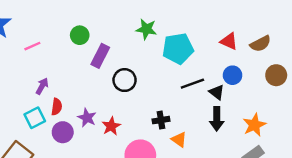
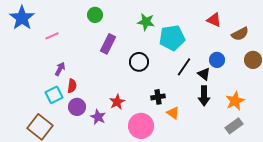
green circle: (80, 35) -> (95, 15), moved
red triangle: (229, 41) -> (214, 20), moved
black circle: (125, 80) -> (139, 62), moved
black line: (192, 84) -> (184, 67), turned -36
purple star: (87, 118) -> (98, 117), moved

